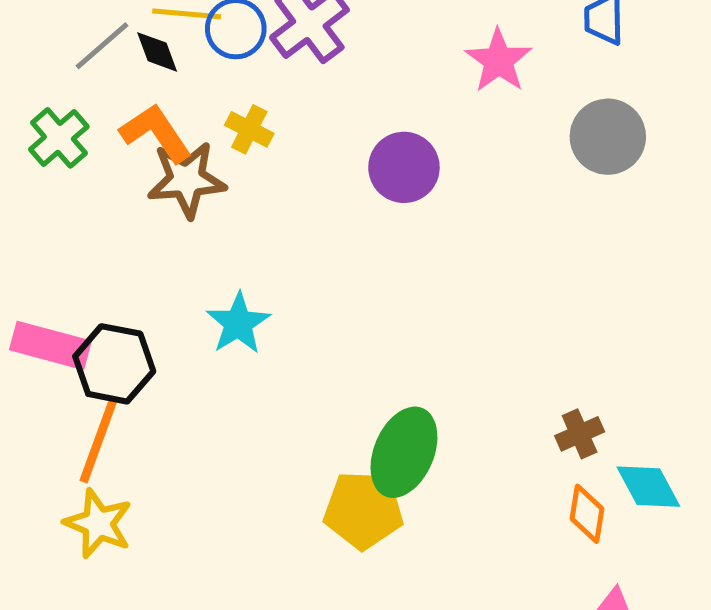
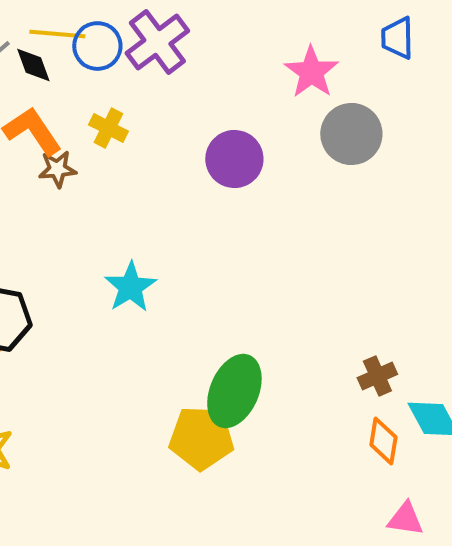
gray circle: (608, 137) -> (351, 134), moved
brown star: (187, 180) -> (57, 169), size x0.6
cyan star: (238, 323) -> (130, 287), moved

